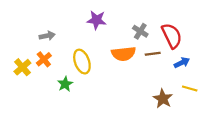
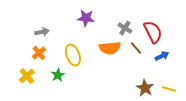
brown line: (153, 54) -> (136, 48), turned 56
yellow cross: (22, 67) -> (27, 76), moved
yellow line: (190, 88) -> (169, 89), moved

